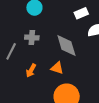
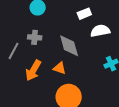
orange arrow: (31, 70) -> (33, 70), size x1.5

